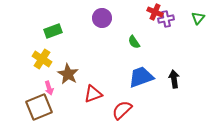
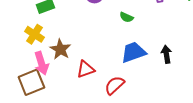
green semicircle: (134, 42) -> (126, 17), turned -32
pink arrow: (49, 88) -> (41, 63), size x1.6

